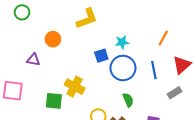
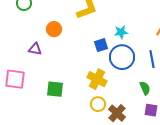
yellow cross: (75, 87) -> (97, 79), moved
green semicircle: (128, 100) -> (145, 88), moved

